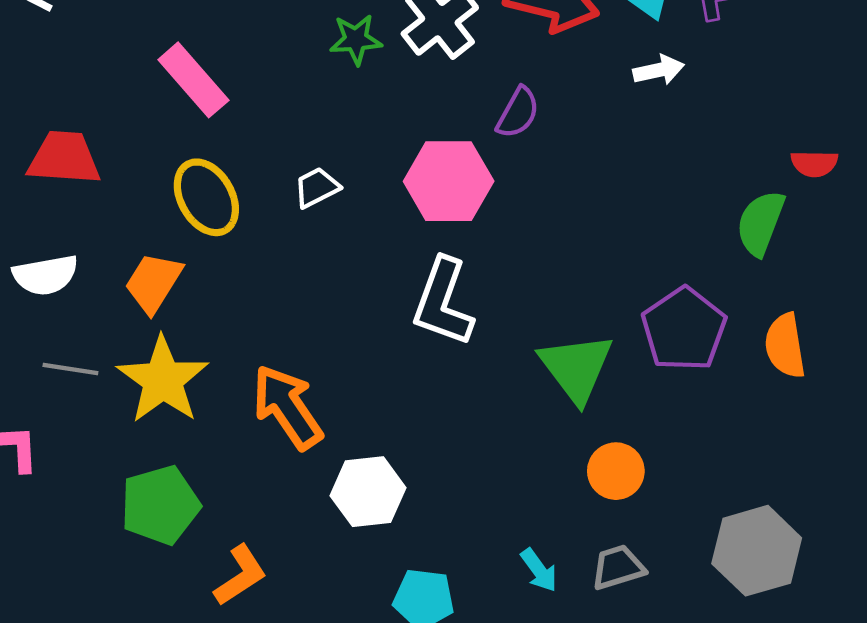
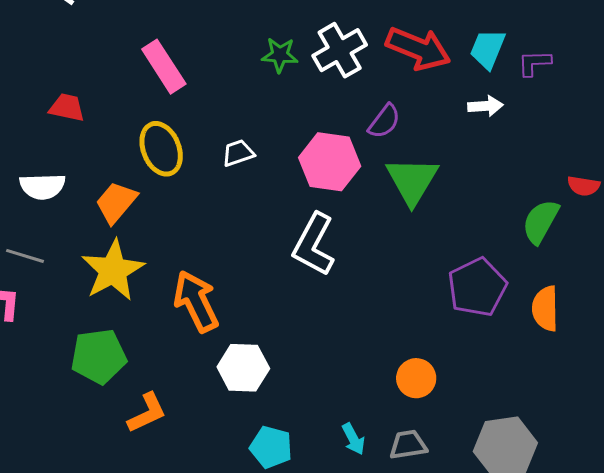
red trapezoid: (64, 158) -> (67, 108), size x0.7
green triangle: (576, 368) -> (412, 181), moved
gray line: (70, 369) -> (25, 256), moved

